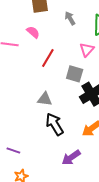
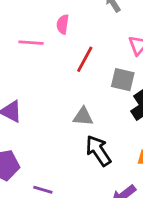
pink semicircle: (33, 32) -> (63, 24), turned -120

